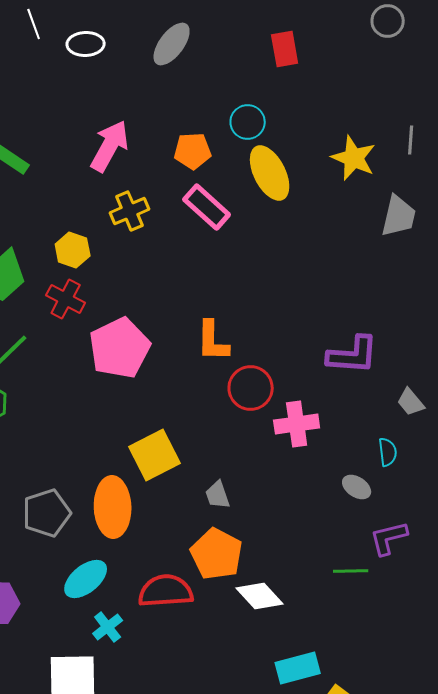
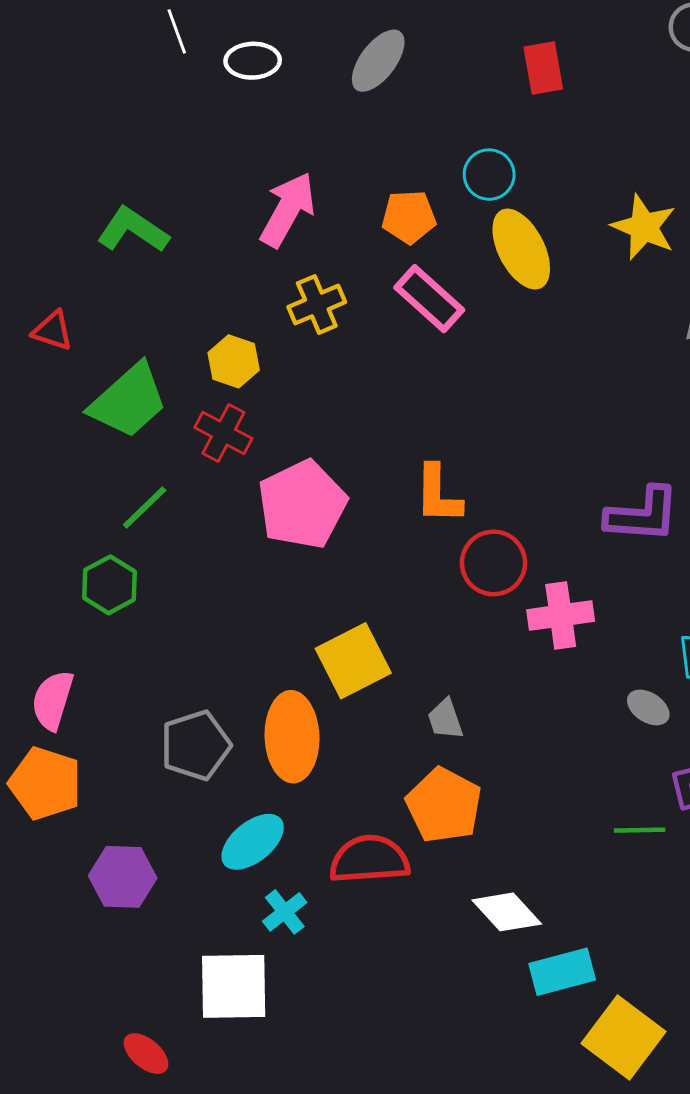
white diamond: (260, 596) -> (507, 912), moved

